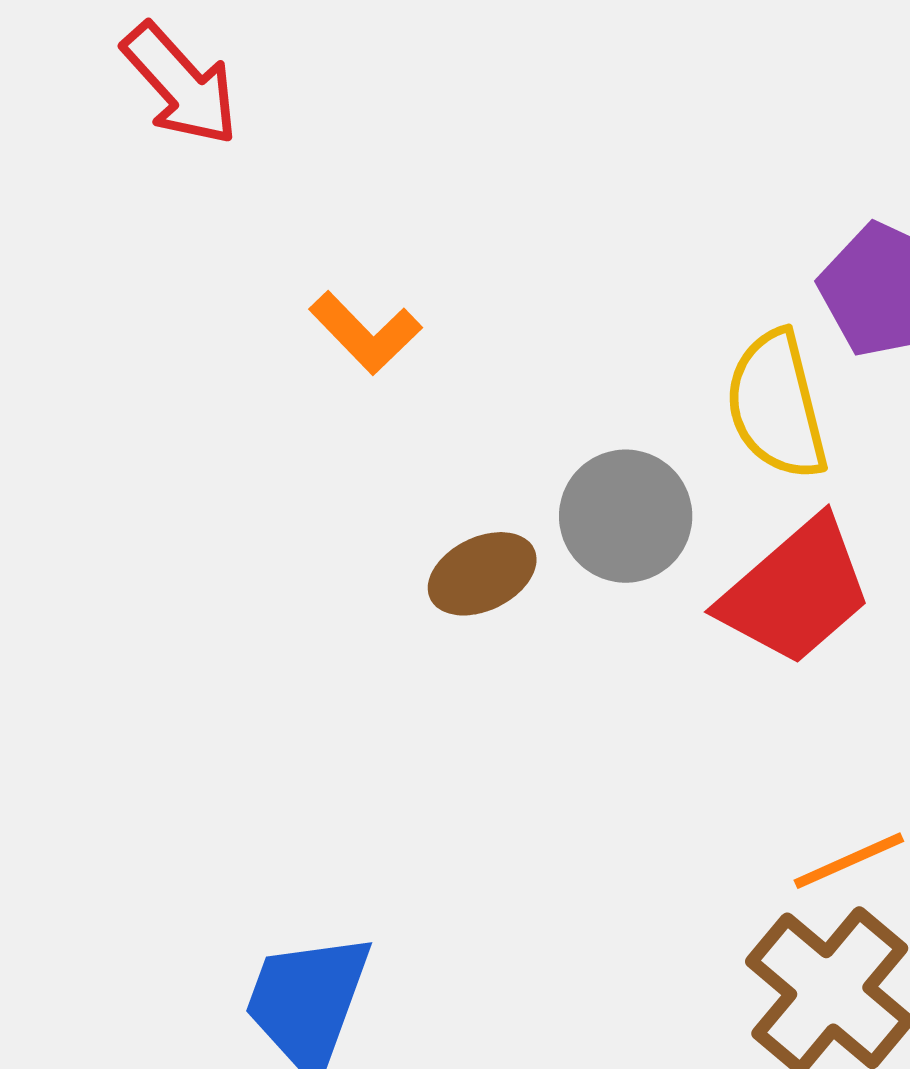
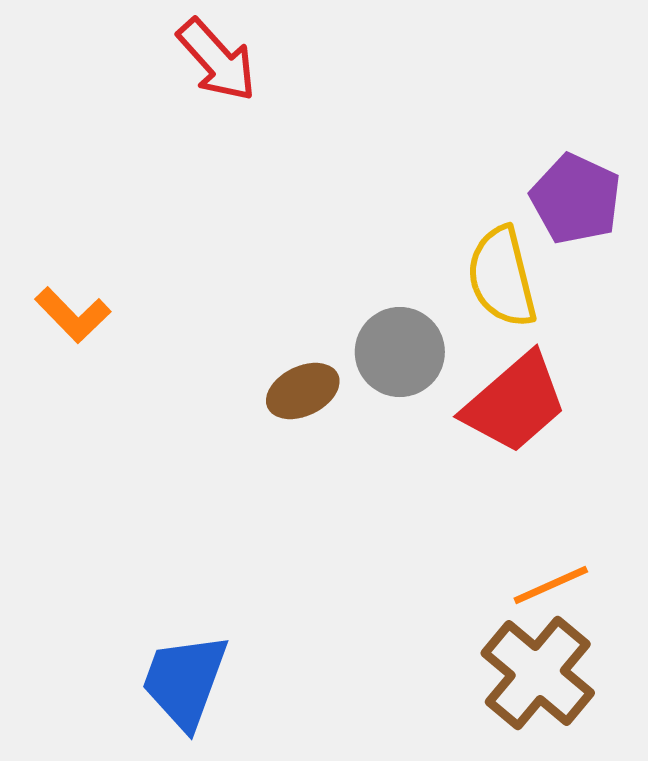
red arrow: (180, 84) -> (217, 60), moved
orange L-shape: (365, 333) -> (73, 315), moved

